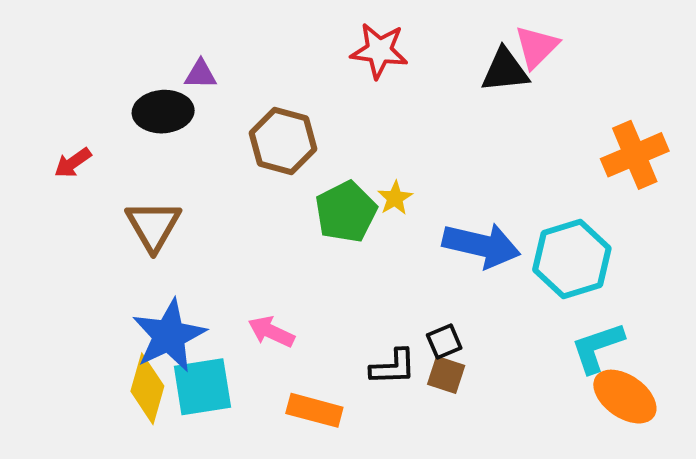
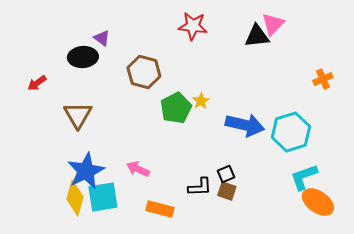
purple triangle: (200, 74) -> (102, 38), turned 36
orange cross: (635, 155) -> (323, 79), size x0.6

